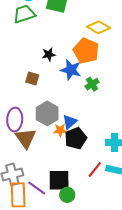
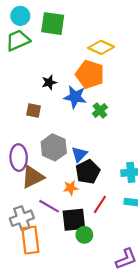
orange star: (60, 130) -> (71, 188), moved
brown triangle: (26, 138) -> (33, 177), turned 45
red line: (95, 169) -> (100, 204), moved
purple line: (37, 188) -> (49, 206), moved

